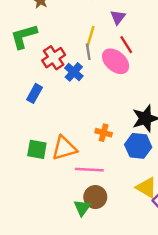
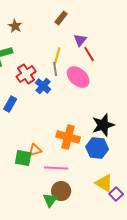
red line: (126, 45) -> (89, 54), moved
orange cross: (104, 133) -> (68, 137), size x1.6
orange triangle: (64, 148) -> (35, 150), size x0.6
green square: (37, 149) -> (23, 158), moved

